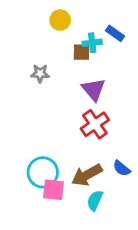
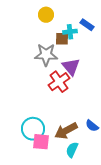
gray star: (40, 73) -> (46, 55), moved, size x1.6
red cross: (95, 124) -> (59, 82), moved

